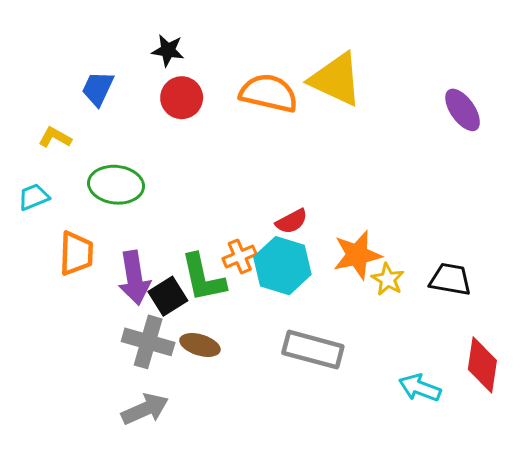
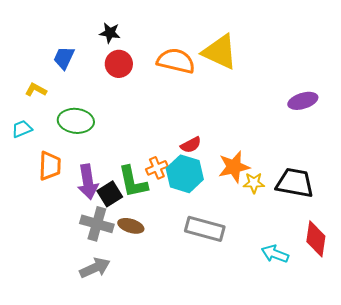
purple ellipse: (463, 110) -> (303, 101), moved, turned -72
yellow star: (388, 279) -> (254, 183), turned -30
black trapezoid: (450, 279) -> (295, 183), size x1.4

